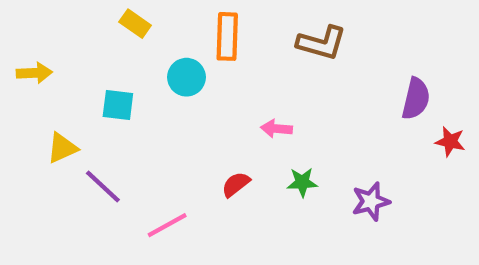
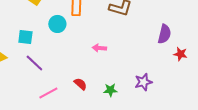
green star: (302, 182) -> (110, 90), moved
red semicircle: (236, 184) -> (80, 84), moved, turned 80
purple line: (103, 186) -> (34, 63), moved

